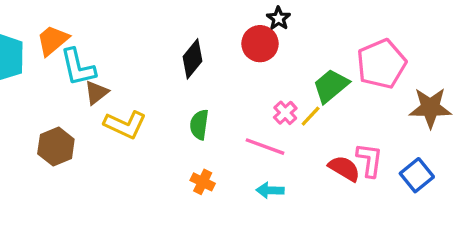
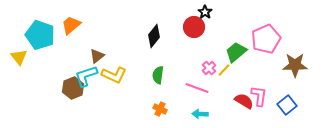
cyan L-shape: (78, 67) -> (86, 76), moved, turned 85

